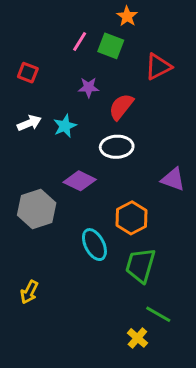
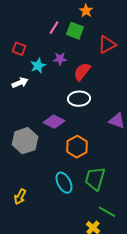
cyan star: (65, 126) -> (38, 66), moved
orange hexagon: (132, 218) -> (77, 147), moved
cyan ellipse: (94, 245) -> (64, 183), moved

